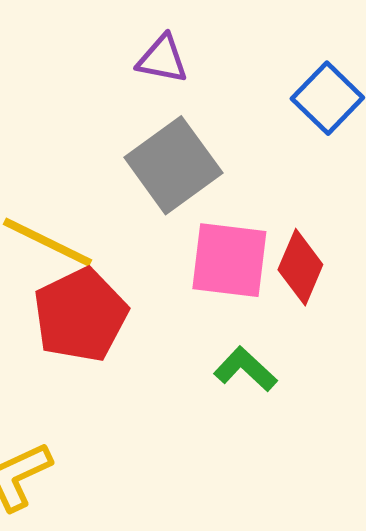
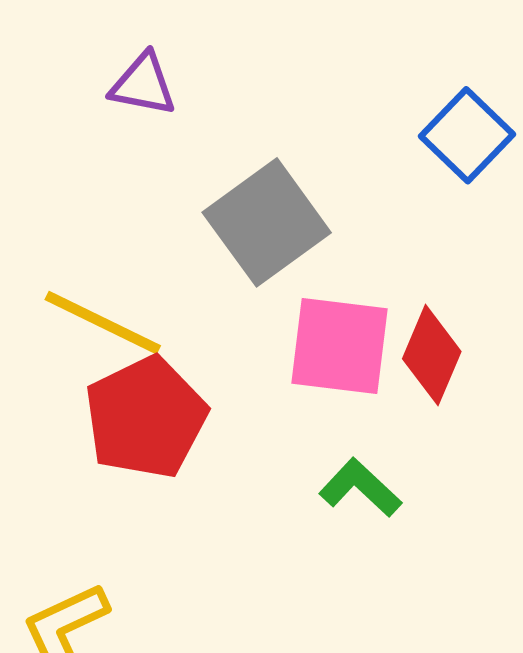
purple triangle: (162, 59) -> (143, 85), moved

